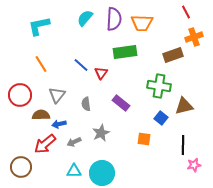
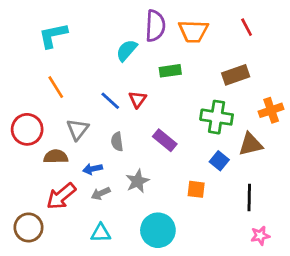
red line: (186, 12) -> (247, 27), moved
cyan semicircle: (85, 18) -> (127, 50), moved
orange cross: (194, 37) -> (271, 110), moved
green rectangle: (125, 52) -> (170, 71), size x0.7
blue line: (81, 65) -> (110, 101), moved
blue arrow: (59, 124) -> (93, 169), moved
pink star: (194, 165) -> (260, 236), moved
cyan circle: (102, 173) -> (158, 230), moved

